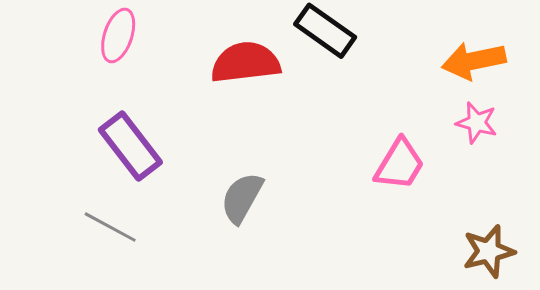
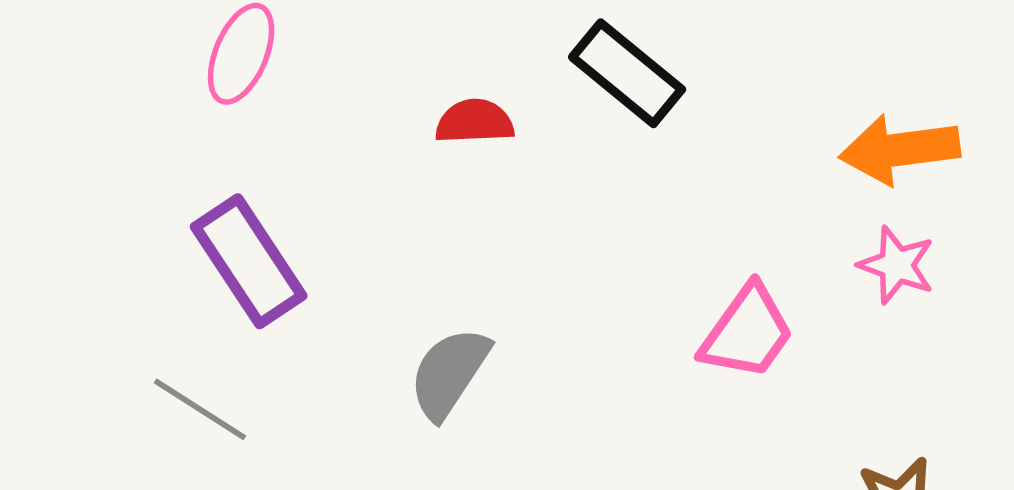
red semicircle: (246, 62) -> (475, 122), size x0.6

